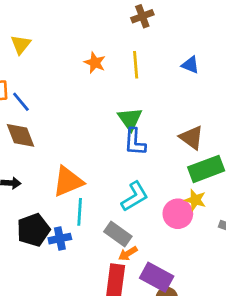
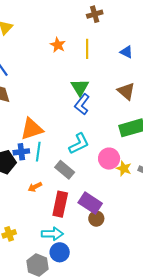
brown triangle: (191, 138) -> (126, 91), moved
blue L-shape: (135, 142) -> (82, 104), turned 30
yellow star: (195, 200) -> (124, 168), moved
blue cross: (60, 239) -> (21, 152), moved
orange arrow: (128, 253) -> (35, 187), moved

